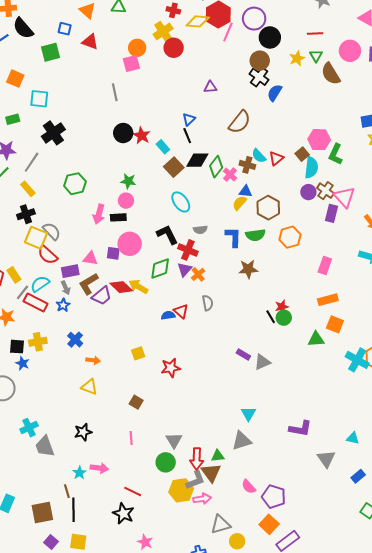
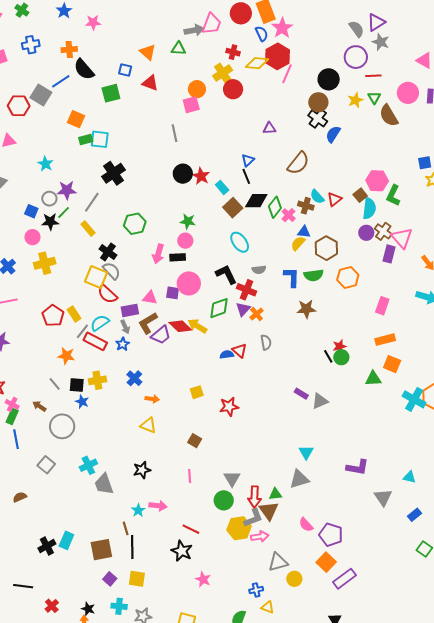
purple circle: (254, 19) -> (356, 57), moved
green rectangle: (13, 119) -> (86, 139), moved
black cross: (26, 214) -> (108, 252), moved, turned -36

